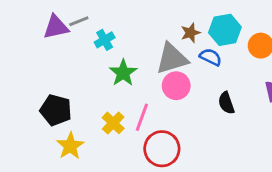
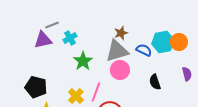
purple triangle: (56, 27) -> (43, 40), moved
cyan hexagon: (225, 30) -> (163, 42), moved
brown star: (191, 33) -> (121, 33), moved

